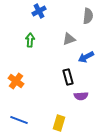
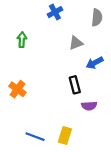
blue cross: (39, 11) -> (55, 12), moved
green arrow: (30, 40) -> (22, 40), moved
blue line: (19, 120) -> (35, 137), moved

